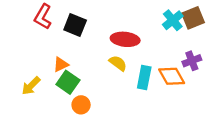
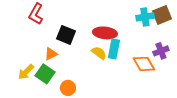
cyan cross: (173, 20) -> (145, 17), turned 30
black square: (75, 25) -> (66, 35), moved
cyan rectangle: (144, 77) -> (114, 49), moved
green square: (68, 82) -> (45, 74), moved

